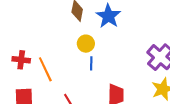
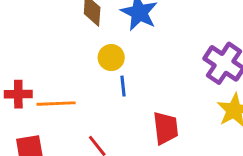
orange line: (45, 69) -> (56, 104), turned -60

